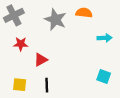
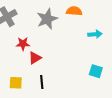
gray star: (55, 20) -> (47, 19), turned 30
red star: (21, 44) -> (23, 44), moved

